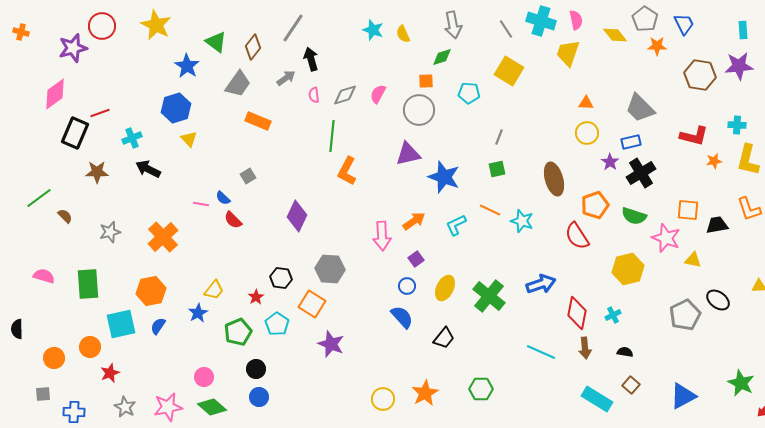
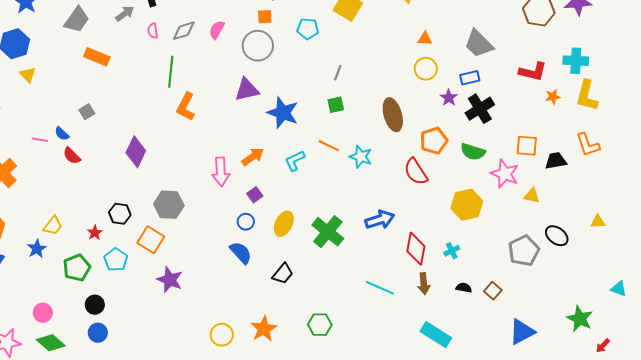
cyan cross: (737, 125) -> (576, 61), size x1.4
brown square: (631, 385) -> (493, 291), moved

